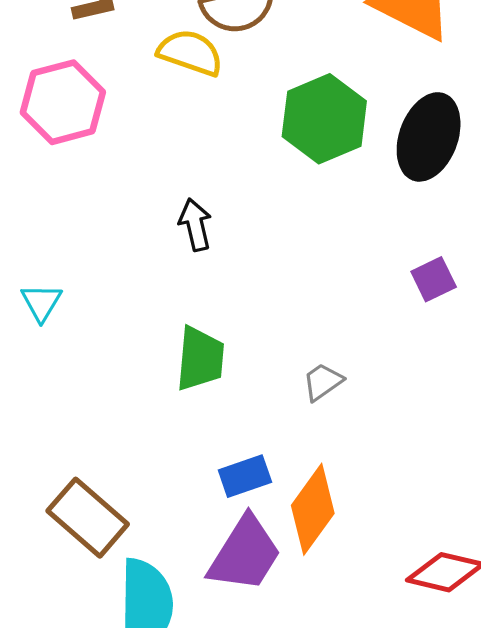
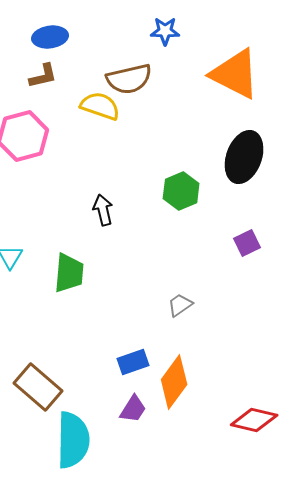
green hexagon: (324, 119) -> (181, 191), moved, size x0.7
green trapezoid: (200, 359) -> (69, 273), moved
purple trapezoid: (245, 554) -> (133, 409), size x0.6

